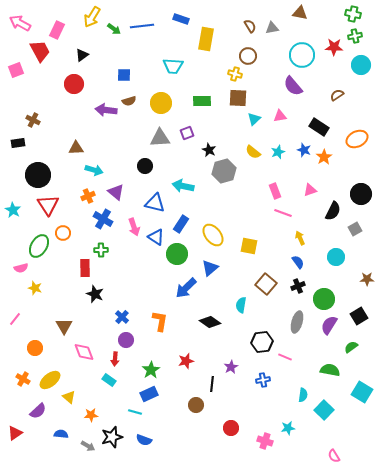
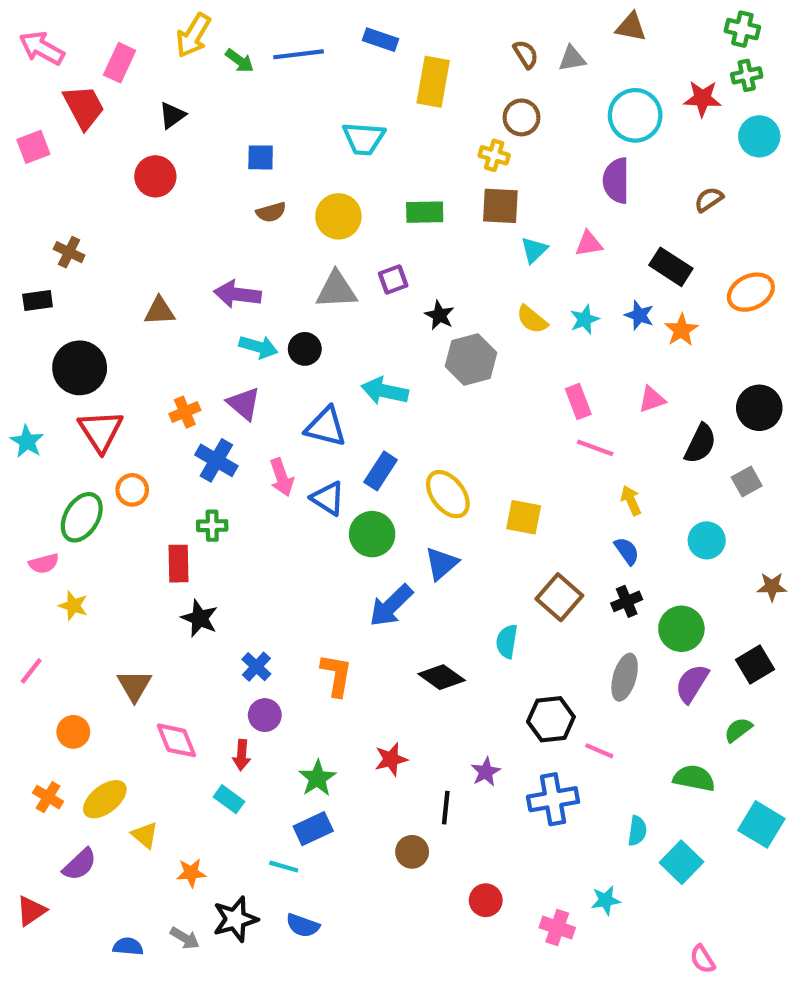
purple semicircle: (293, 86) -> (616, 181), turned 40
purple arrow: (106, 110) -> (237, 294), moved
cyan arrow: (94, 170) -> (258, 347), moved
blue cross: (263, 380) -> (553, 799), size x1.6
blue semicircle: (61, 434) -> (128, 947), moved

